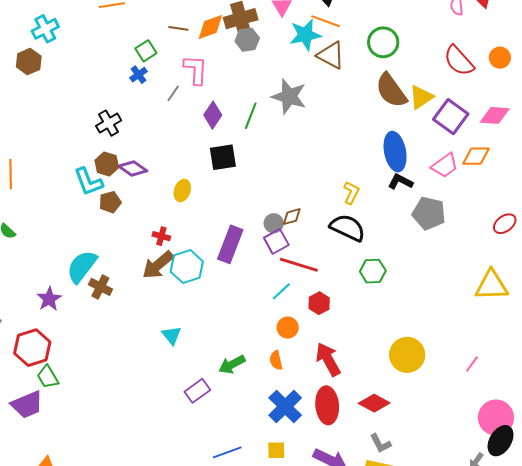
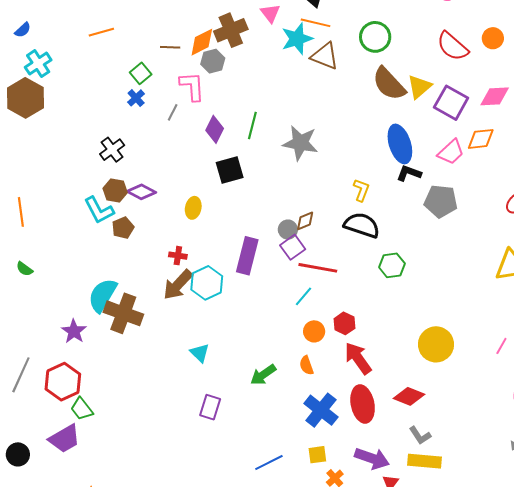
gray hexagon: (247, 40) -> (213, 61), moved
brown hexagon: (29, 62) -> (25, 98), size x1.5
gray star: (289, 97) -> (300, 143), moved
brown cross: (100, 287) -> (123, 313), size x1.6
red hexagon: (319, 303) -> (344, 323), moved
purple rectangle: (197, 391) -> (210, 407), moved, turned -30

